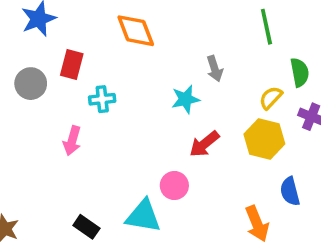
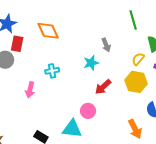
orange diamond: (136, 31) -> (48, 31), moved
red rectangle: (72, 65) -> (17, 44), moved
cyan cross: (102, 99) -> (52, 71), moved

